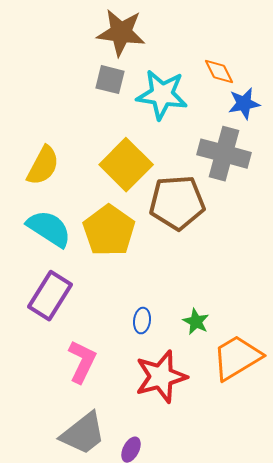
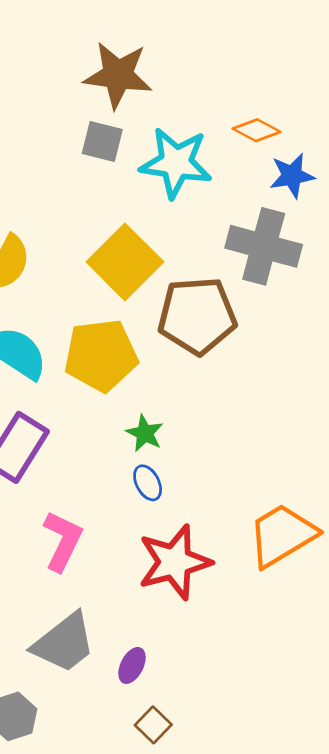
orange diamond: (219, 72) -> (257, 130), turned -36
yellow pentagon: (109, 231) -> (101, 355), turned 30
blue ellipse: (142, 321) -> (148, 483), turned -35
green star: (196, 322) -> (145, 433), moved

